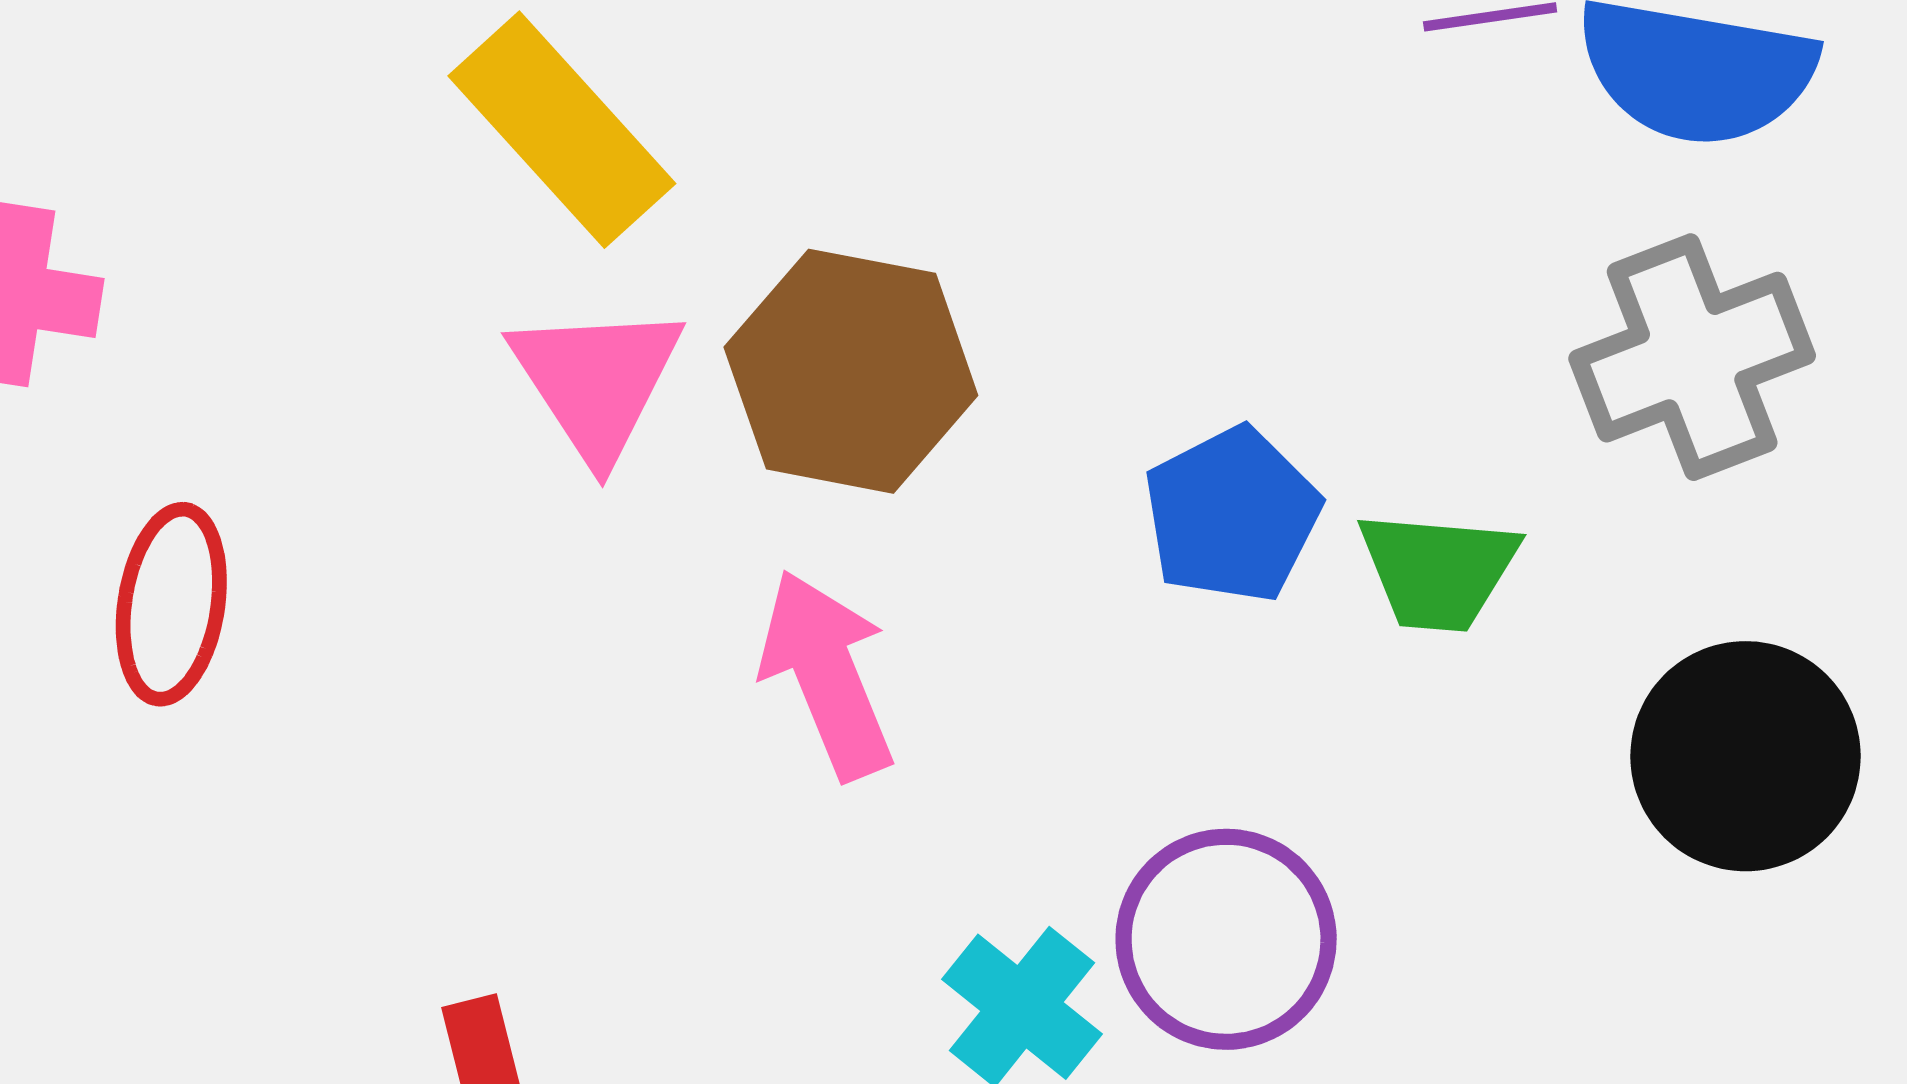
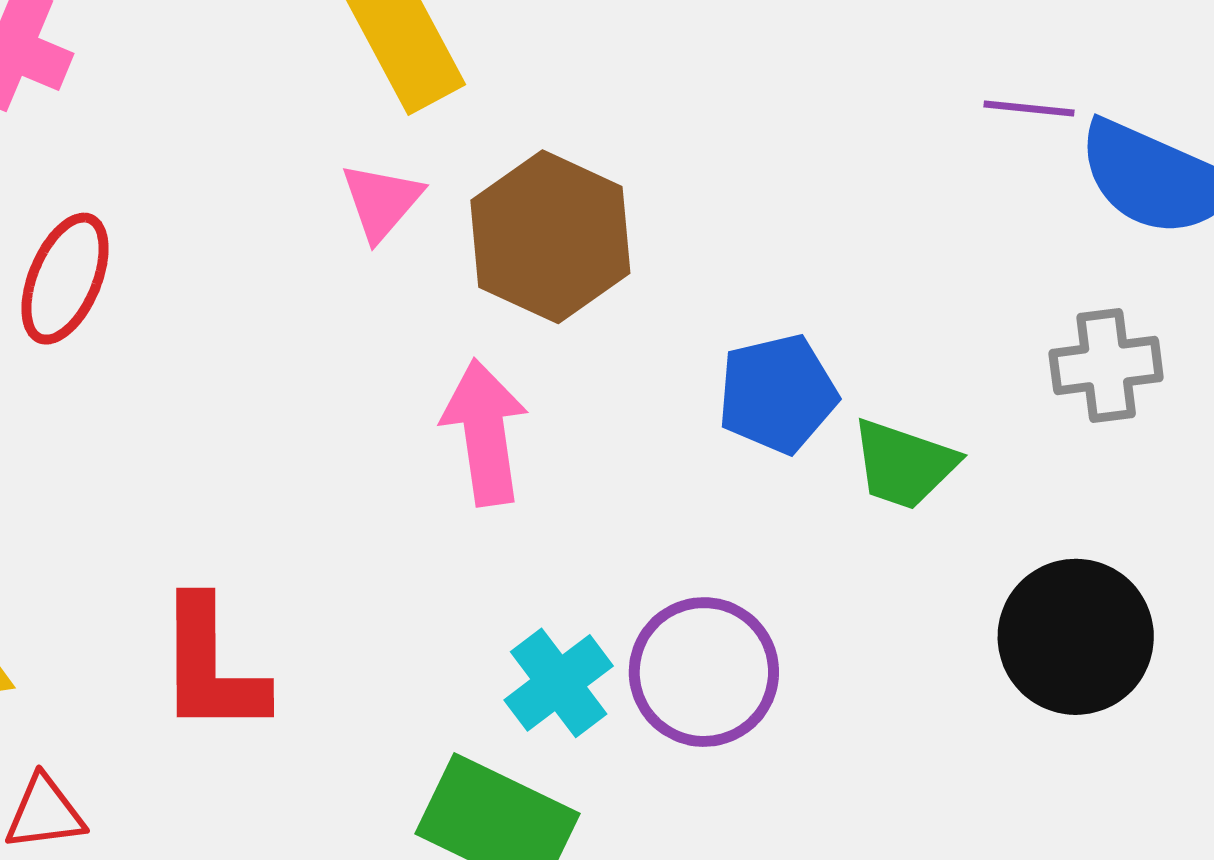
gray cross: (1692, 357) -> (1106, 365), size x0.7
pink triangle: (597, 381) -> (381, 202), size x0.7

